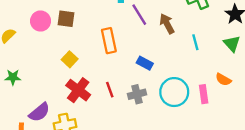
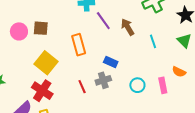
yellow square: (70, 59) -> (46, 63), size x1.6
red cross: (78, 90) -> (42, 91), moved
cyan circle: (174, 92) -> (137, 85), size x0.6
gray cross: (137, 94) -> (103, 80), moved

